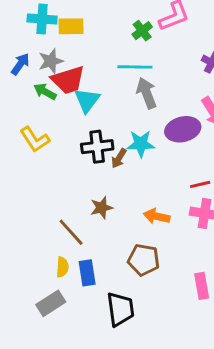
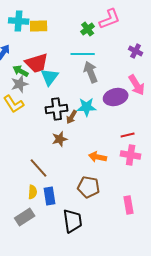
gray star: (51, 61) -> (20, 84), moved
brown star: (102, 208) -> (60, 139), moved

